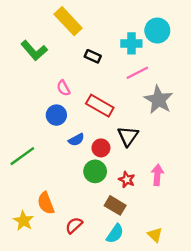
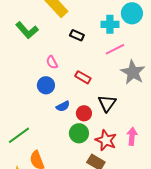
red rectangle: (100, 106) -> (83, 77), size x0.7
green line: (22, 156) -> (19, 135), moved
red star: (127, 180) -> (106, 140), size x1.5

